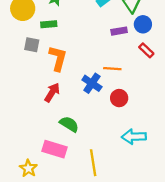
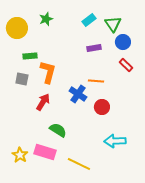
green rectangle: (49, 24) -> (30, 56), moved
purple rectangle: (119, 31) -> (94, 48), moved
gray square: (32, 45) -> (22, 79), moved
yellow line: (93, 163) -> (79, 164), turned -55
yellow star: (28, 168) -> (20, 155), moved

